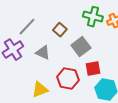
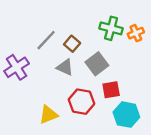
gray line: (27, 27) -> (46, 40), moved
gray triangle: (43, 53) -> (65, 67), moved

